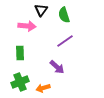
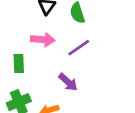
pink arrow: (27, 26) -> (43, 40), moved

